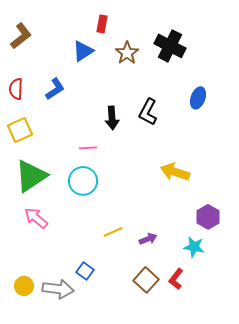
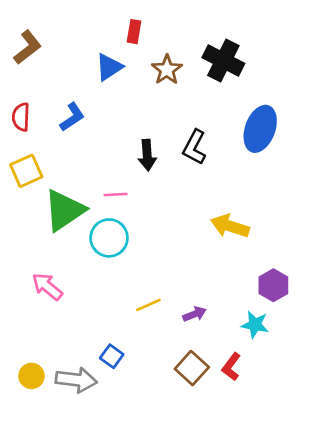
blue ellipse: (198, 98) -> (260, 129), size x1.6
green triangle: (31, 176) -> (64, 210), moved

